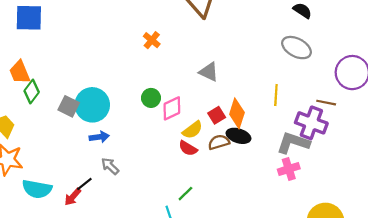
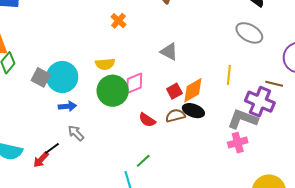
green circle: (151, 98) -> (113, 91), moved, size x1.8
orange diamond: (237, 113) -> (193, 90), turned 40
yellow semicircle: (193, 130) -> (105, 64), moved, turned 30

